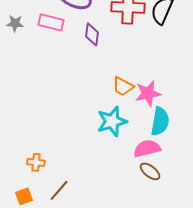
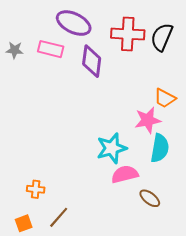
purple diamond: (92, 34) -> (92, 61), size x1.4
orange trapezoid: (123, 86) -> (165, 98), moved
pink semicircle: (147, 148) -> (125, 174), moved

